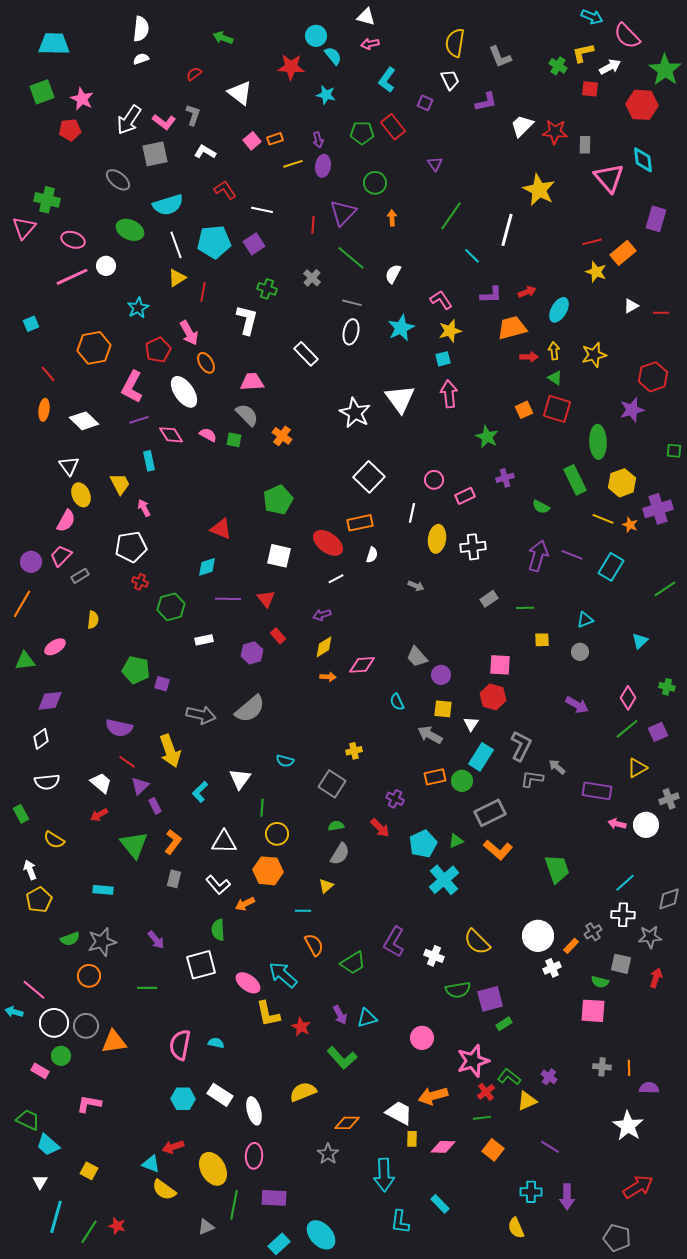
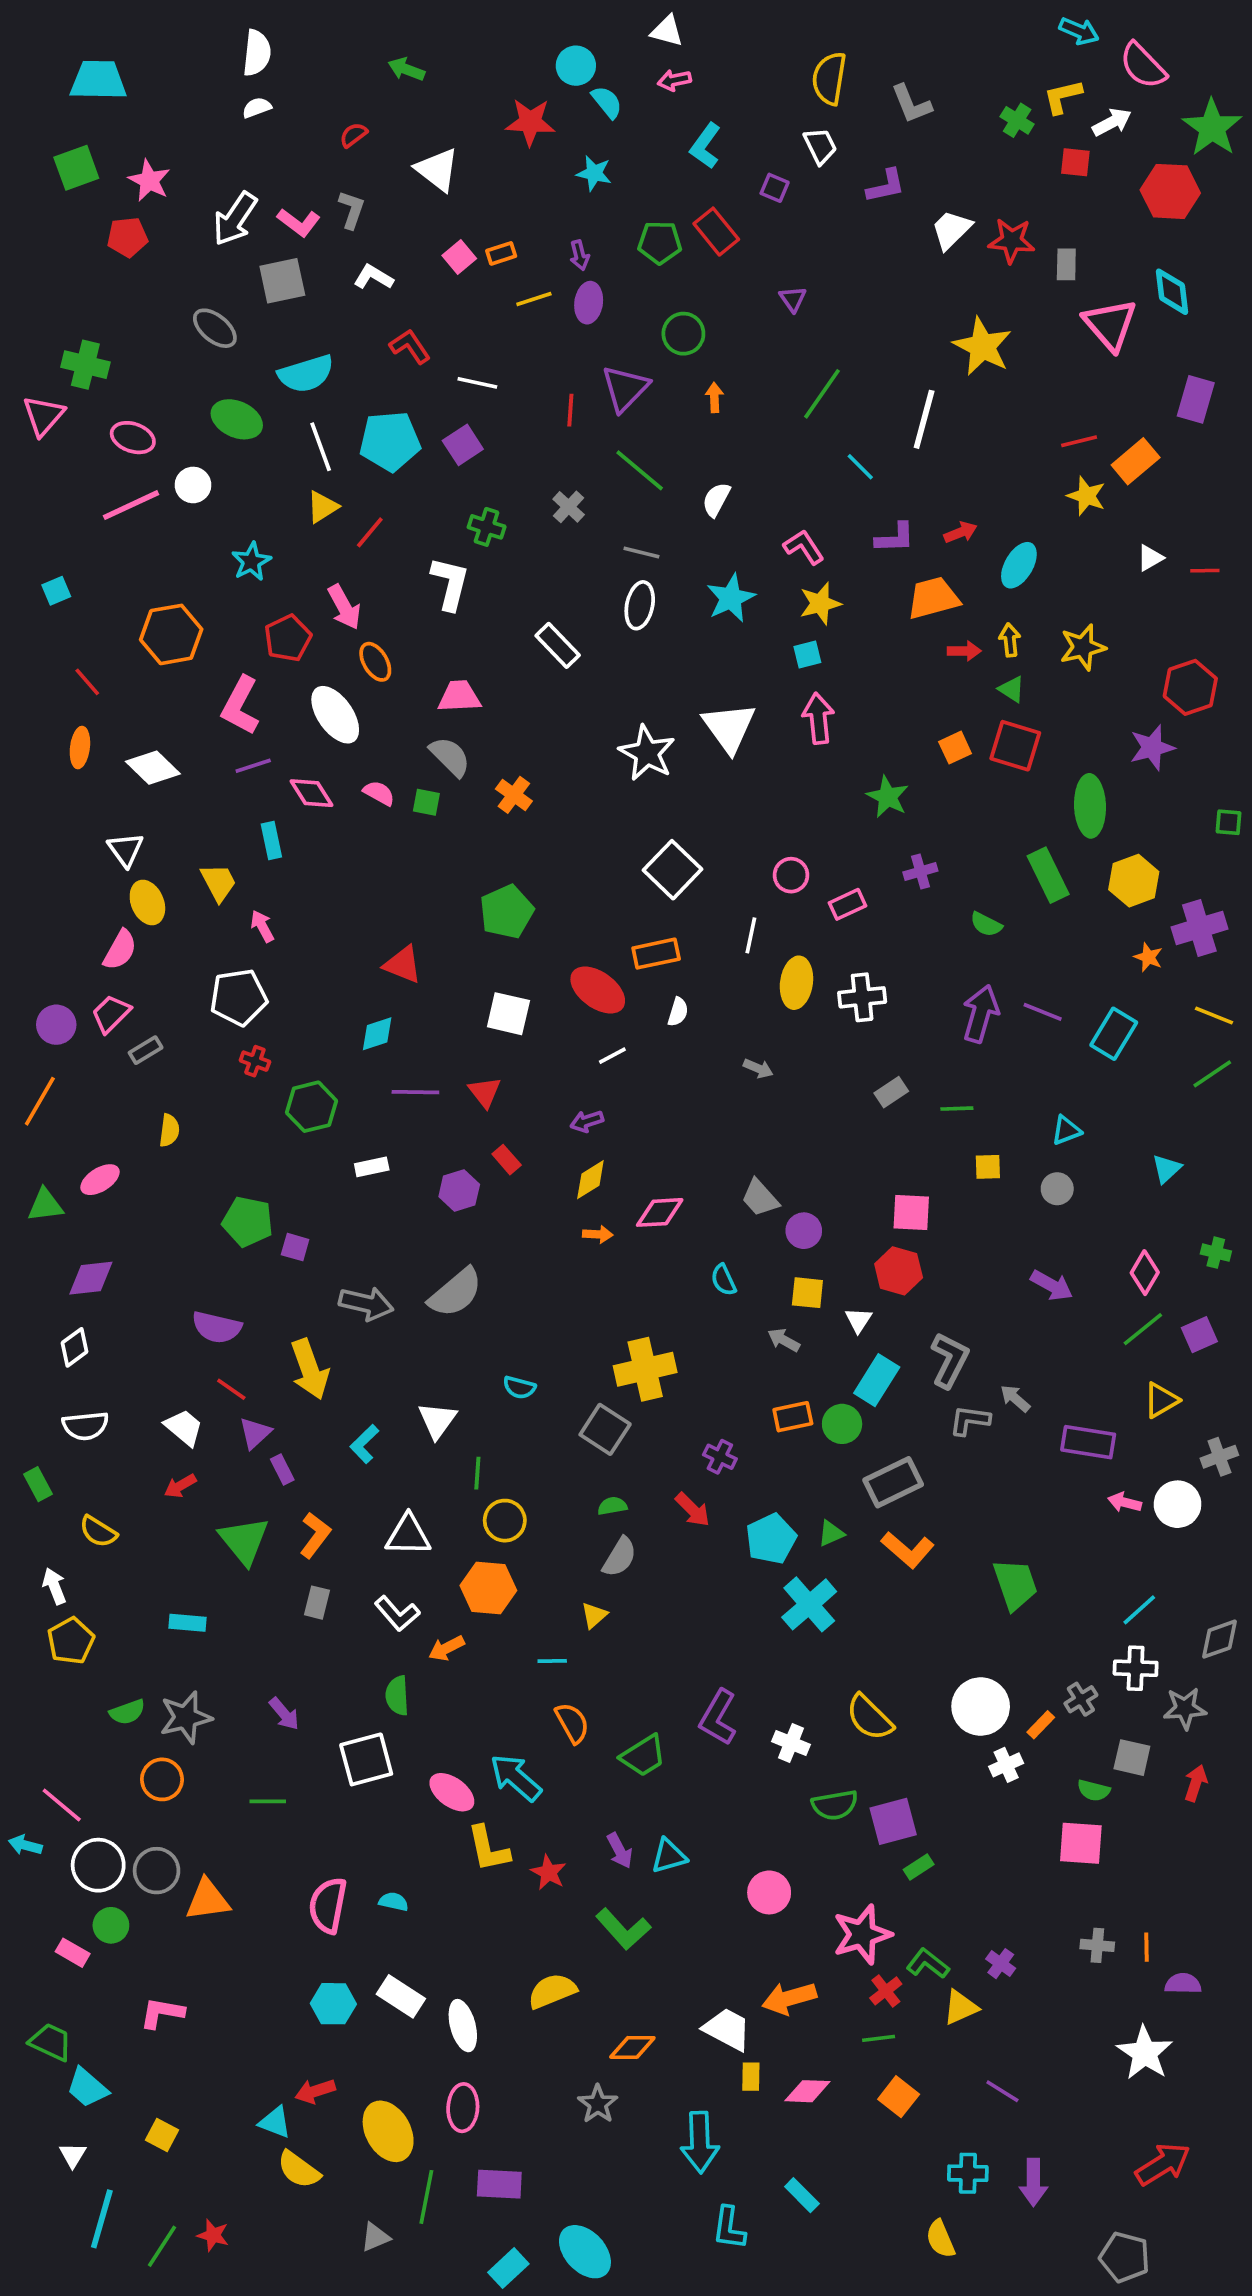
red line: (203, 292) -> (370, 532), turned 30
yellow line: (603, 519) -> (1214, 1016), moved
gray arrow: (430, 735) -> (784, 1340), size x0.7
yellow cross: (354, 751) -> (645, 1369), size x2.0

